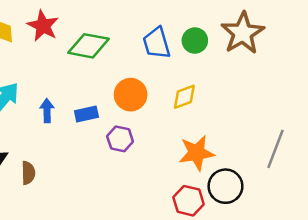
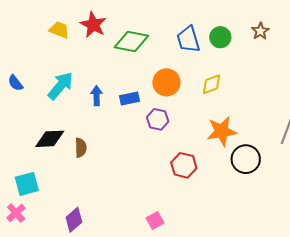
brown star: (243, 33) -> (260, 31), size x0.5
red hexagon: (188, 201) -> (184, 165), moved

